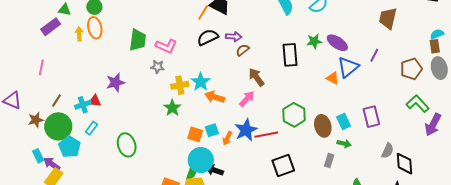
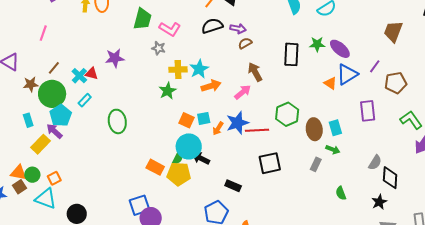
brown pentagon: (411, 69) -> (396, 83), moved
orange arrow: (215, 97) -> (211, 86), turned 138
cyan cross: (83, 105) -> (79, 76), turned -35
purple rectangle: (371, 117) -> (368, 111), moved
purple arrow: (52, 164) -> (54, 131), moved

